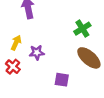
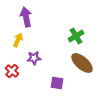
yellow arrow: (16, 43) -> (18, 40), moved

